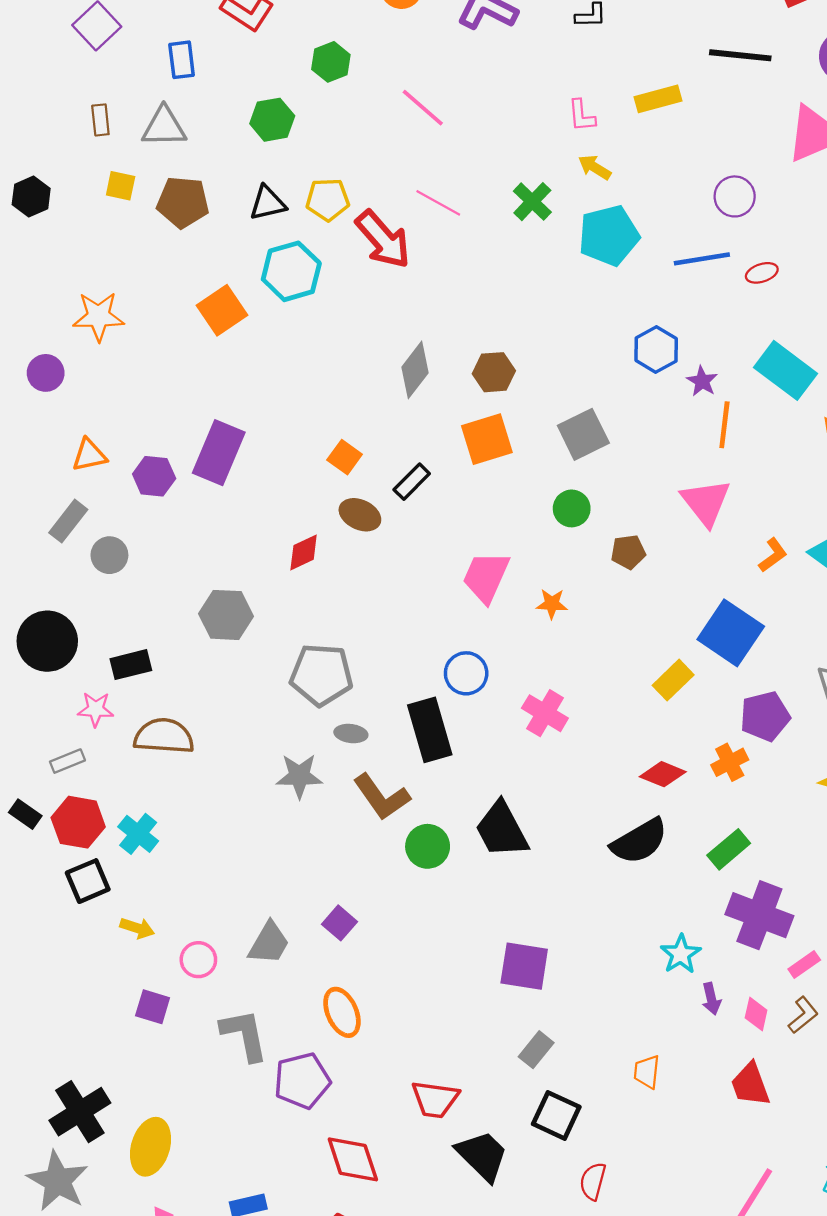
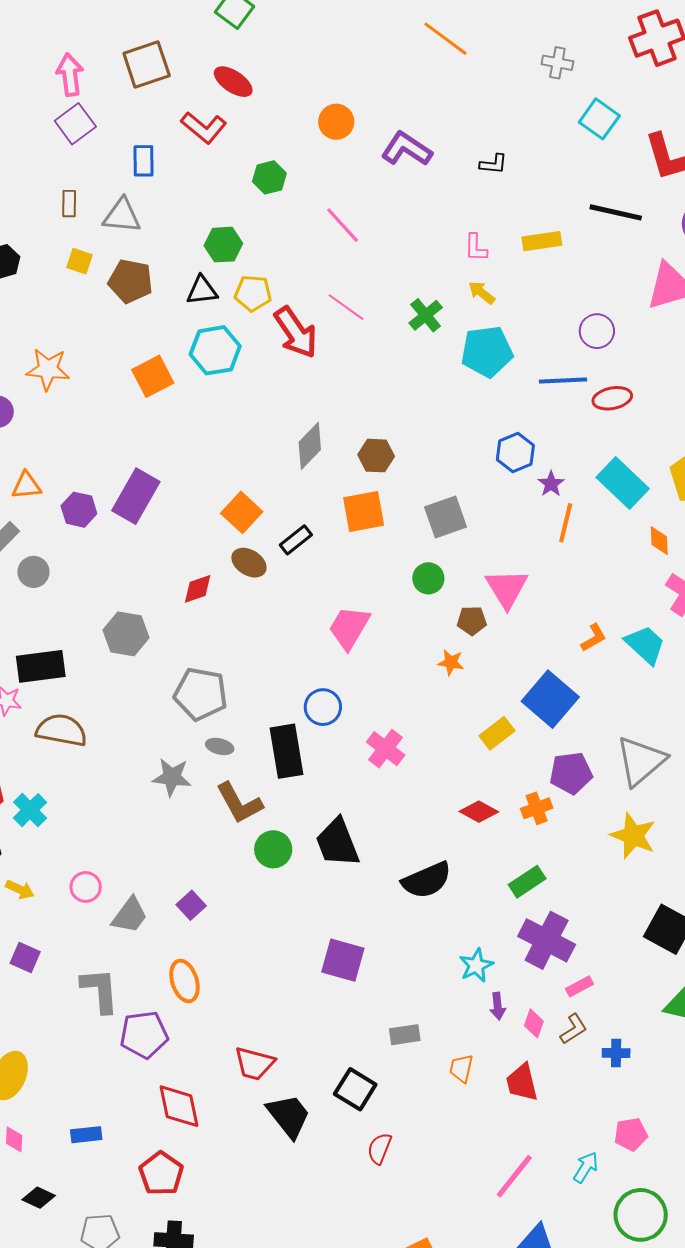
green hexagon: (272, 120) -> (223, 245), moved
red ellipse: (762, 273) -> (612, 398), size x1.4
orange square: (345, 457) -> (242, 512), size x1.4
pink triangle: (706, 502) -> (507, 588), moved
orange star: (552, 604) -> (451, 662), moved
black rectangle: (131, 665) -> (41, 666), size x1.4
black semicircle: (639, 841) -> (427, 880), moved
pink circle: (198, 960) -> (86, 887), moved
gray rectangle: (536, 1050) -> (405, 1035), moved, turned 36
orange trapezoid: (647, 1072) -> (461, 1068), moved

